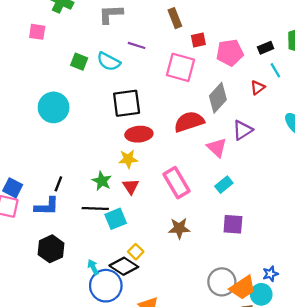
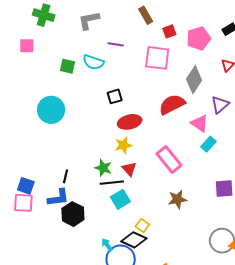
black square: (127, 103) -> (115, 96), size x0.6
cyan rectangle: (224, 185) -> (208, 144), moved
black line: (95, 209) -> (112, 183), moved
black hexagon: (51, 249) -> (73, 214), moved

